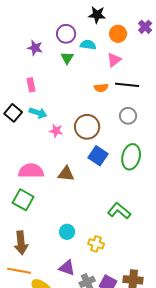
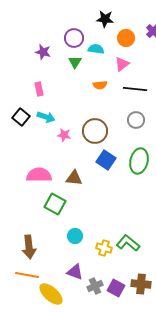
orange semicircle: (101, 88) -> (100, 85), moved
green square: (23, 200) -> (55, 204), moved
green L-shape: (119, 211) -> (128, 243), moved

